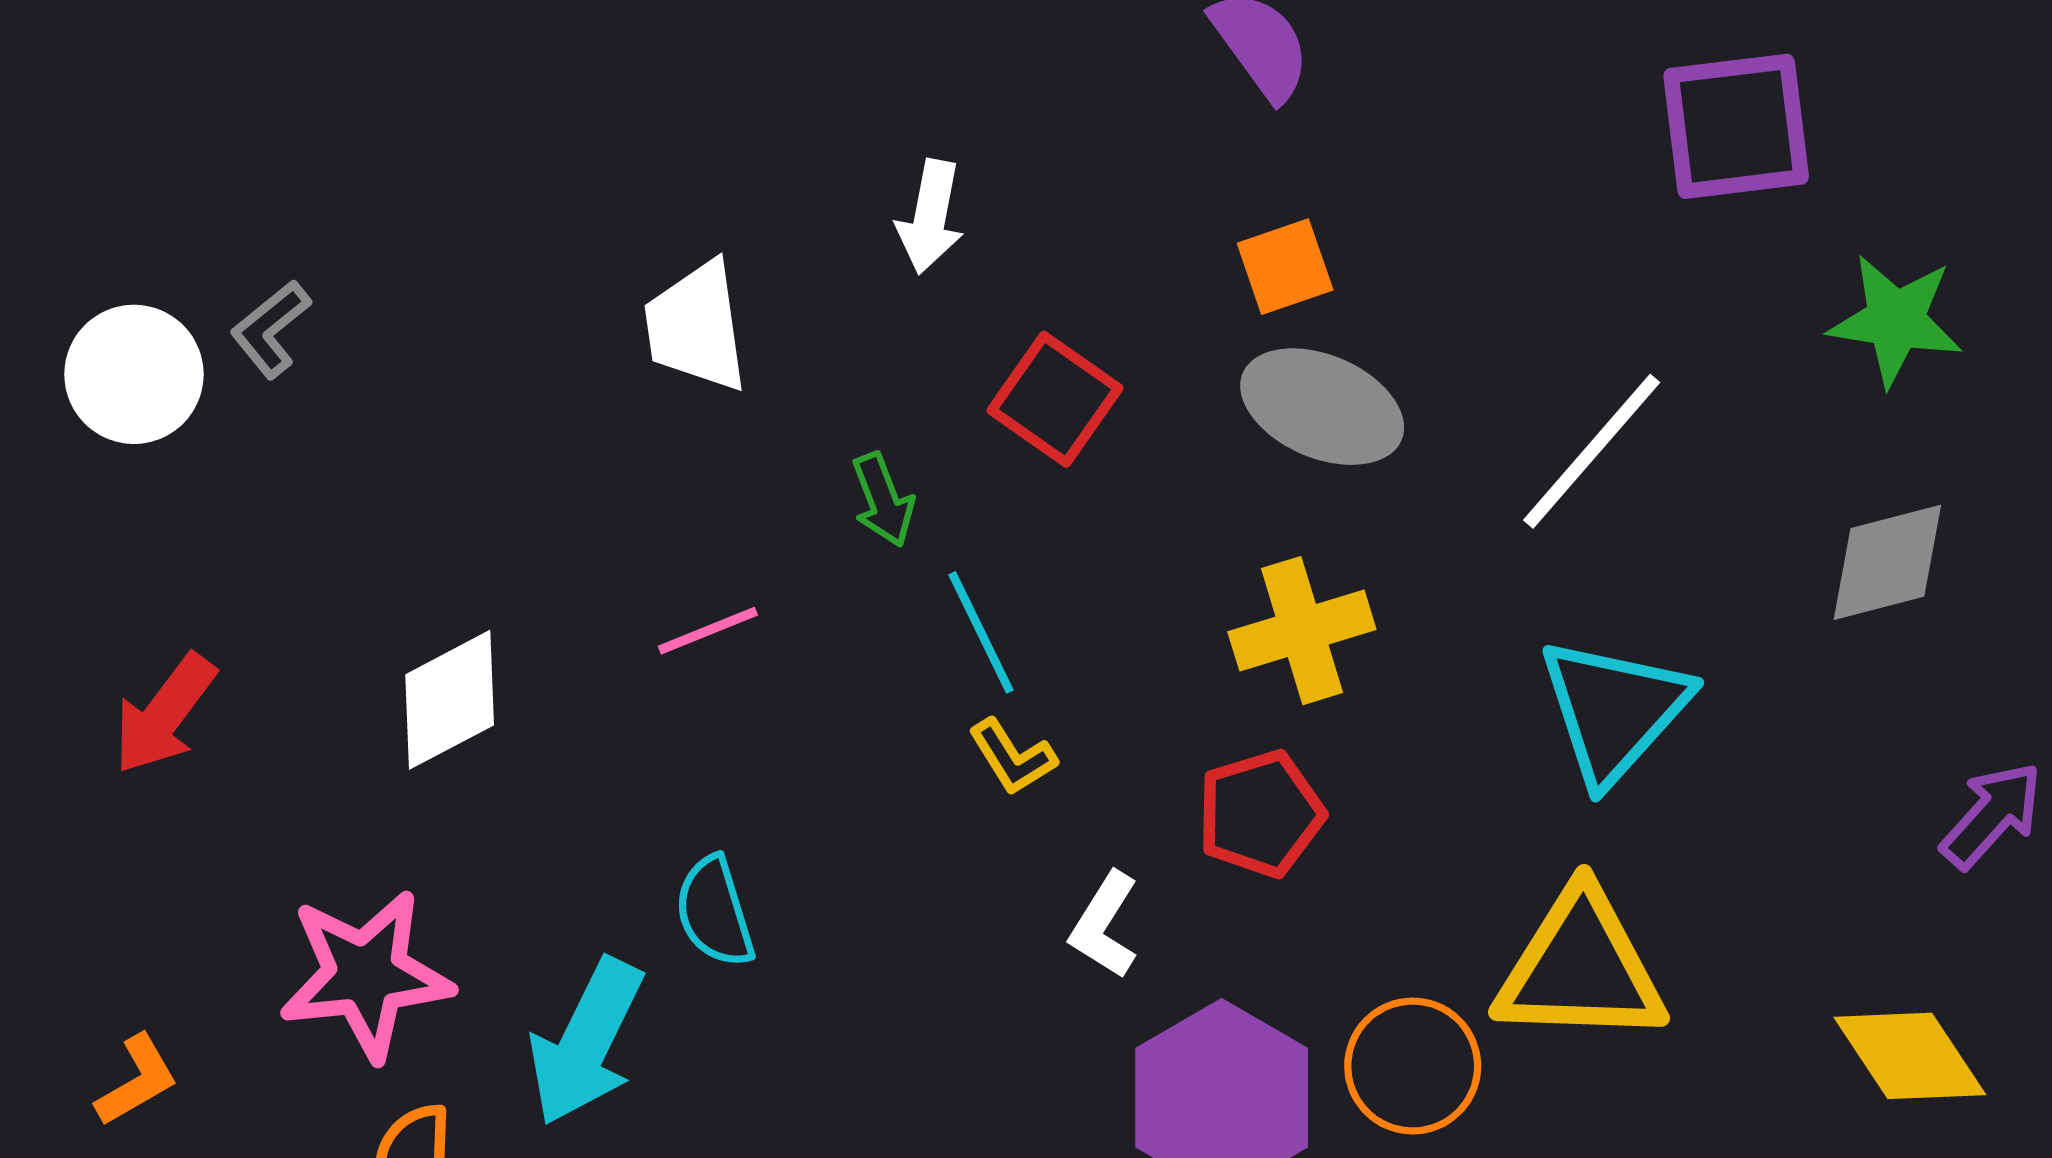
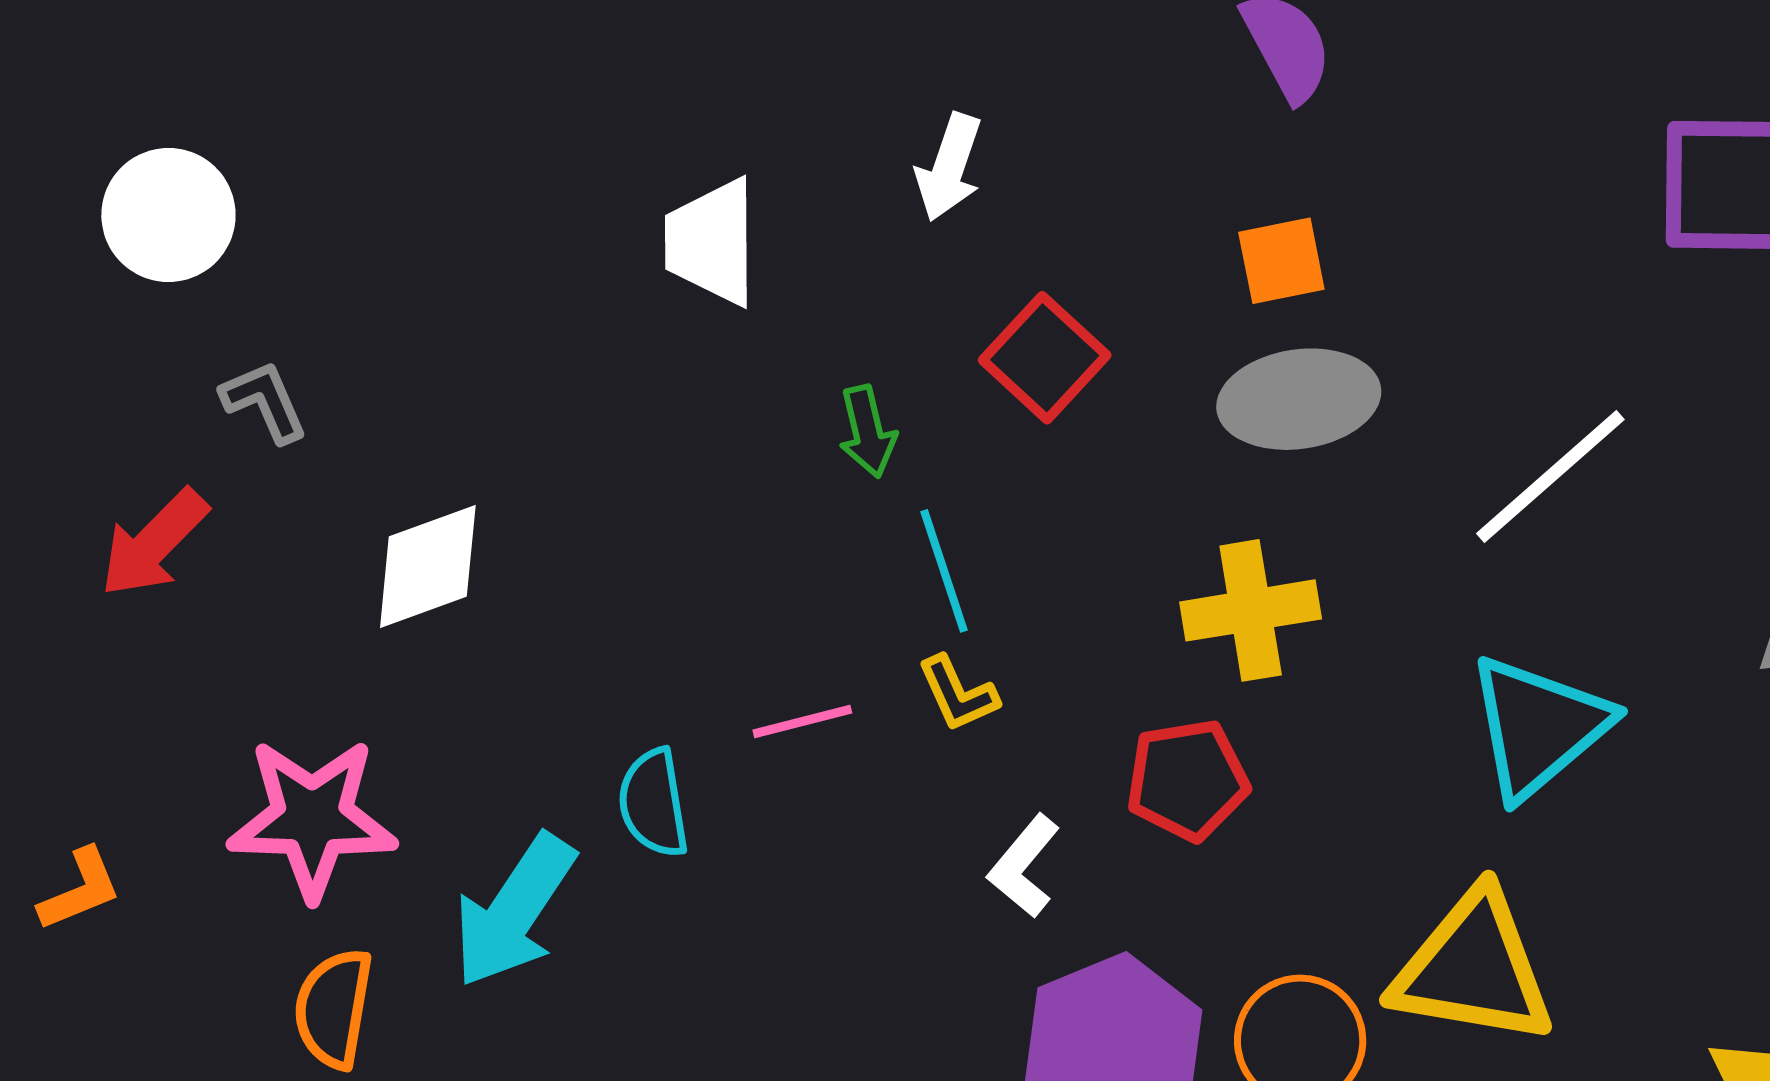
gray L-shape: (271, 329) -> (264, 401), moved, turned 98
gray ellipse: (1322, 407) -> (1299, 399), turned -39
pink line: (708, 631) -> (802, 721), moved

